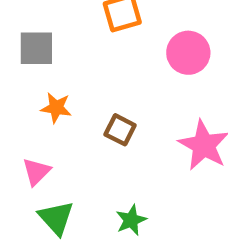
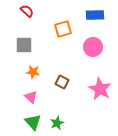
pink triangle: (36, 172) -> (31, 97), moved, turned -32
green star: (131, 220) -> (57, 123), moved

